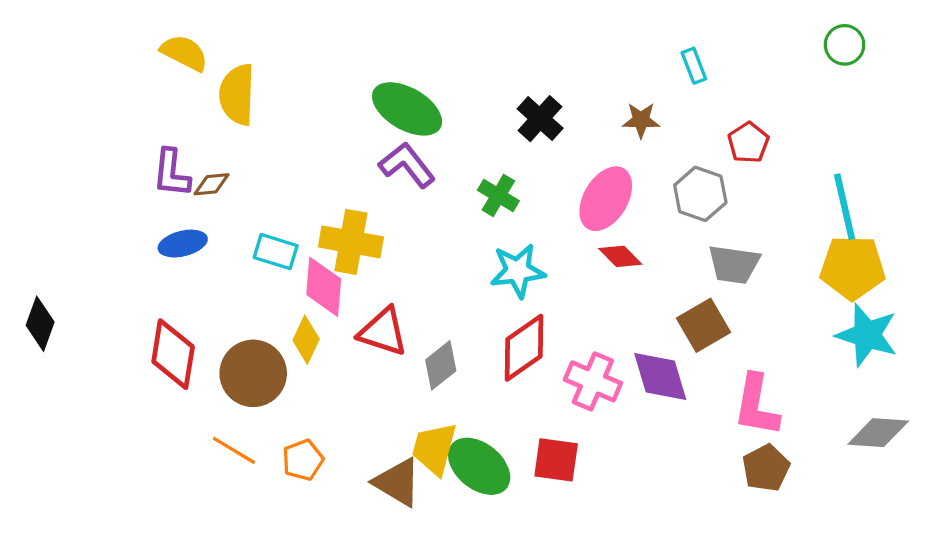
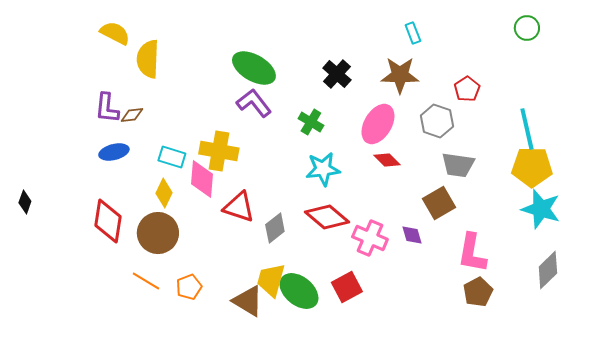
cyan rectangle: (694, 66) -> (413, 33), moved
brown star: (641, 120) -> (400, 75), size x1.6
black diamond: (40, 324) -> (25, 202), size x0.7
yellow diamond: (306, 340) -> (164, 193), moved
red diamond: (524, 348) -> (327, 217), turned 75
purple diamond: (660, 377) -> (412, 235), size x0.6
gray diamond: (878, 433) -> (548, 270), turned -48
red square: (556, 460) -> (347, 287), turned -36

